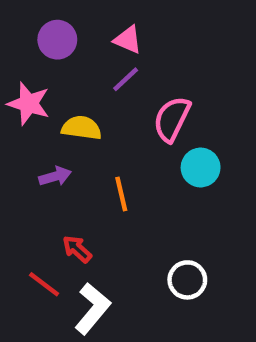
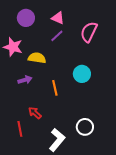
pink semicircle: (172, 119) -> (89, 32), moved
cyan circle: (201, 167) -> (82, 74), moved
red line: (44, 284) -> (20, 129), turned 42
white L-shape: (93, 309) -> (57, 140), moved

